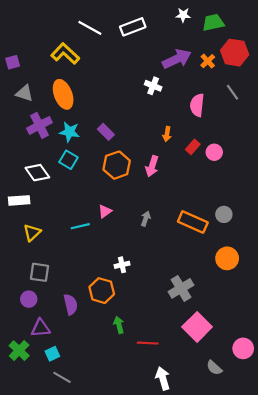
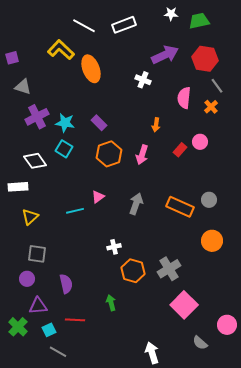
red hexagon: (235, 53) -> (205, 59), moved
orange cross: (208, 61) -> (211, 107), moved
orange ellipse: (63, 94) -> (91, 69), moved
red rectangle: (193, 147) -> (180, 150), moved
gray arrow: (146, 219) -> (136, 204), size x1.5
orange hexagon: (102, 291) -> (133, 271), moved
red line: (148, 343) -> (75, 320), moved

